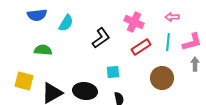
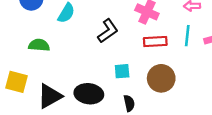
red rectangle: (141, 47) -> (155, 42), turned 30
brown circle: (162, 78) -> (161, 78), moved

